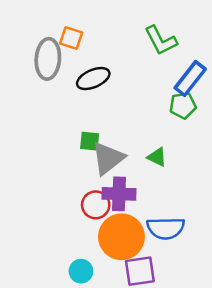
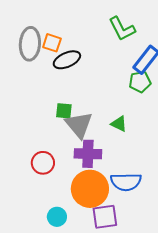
orange square: (71, 38) -> (52, 43), moved
gray triangle: (108, 158) -> (79, 125), turned -32
red circle: (96, 205) -> (43, 163), moved

